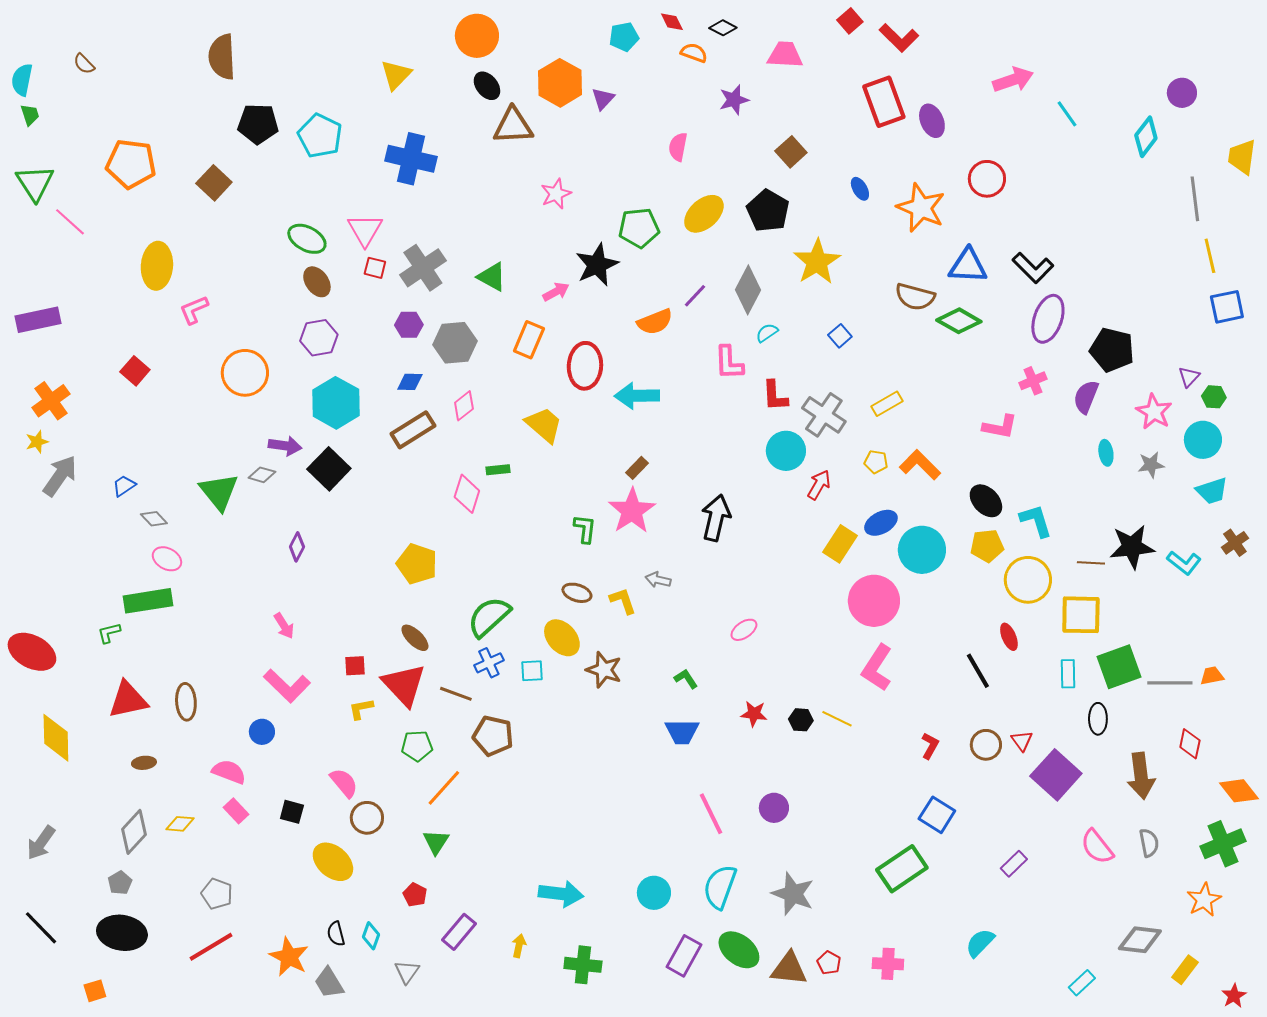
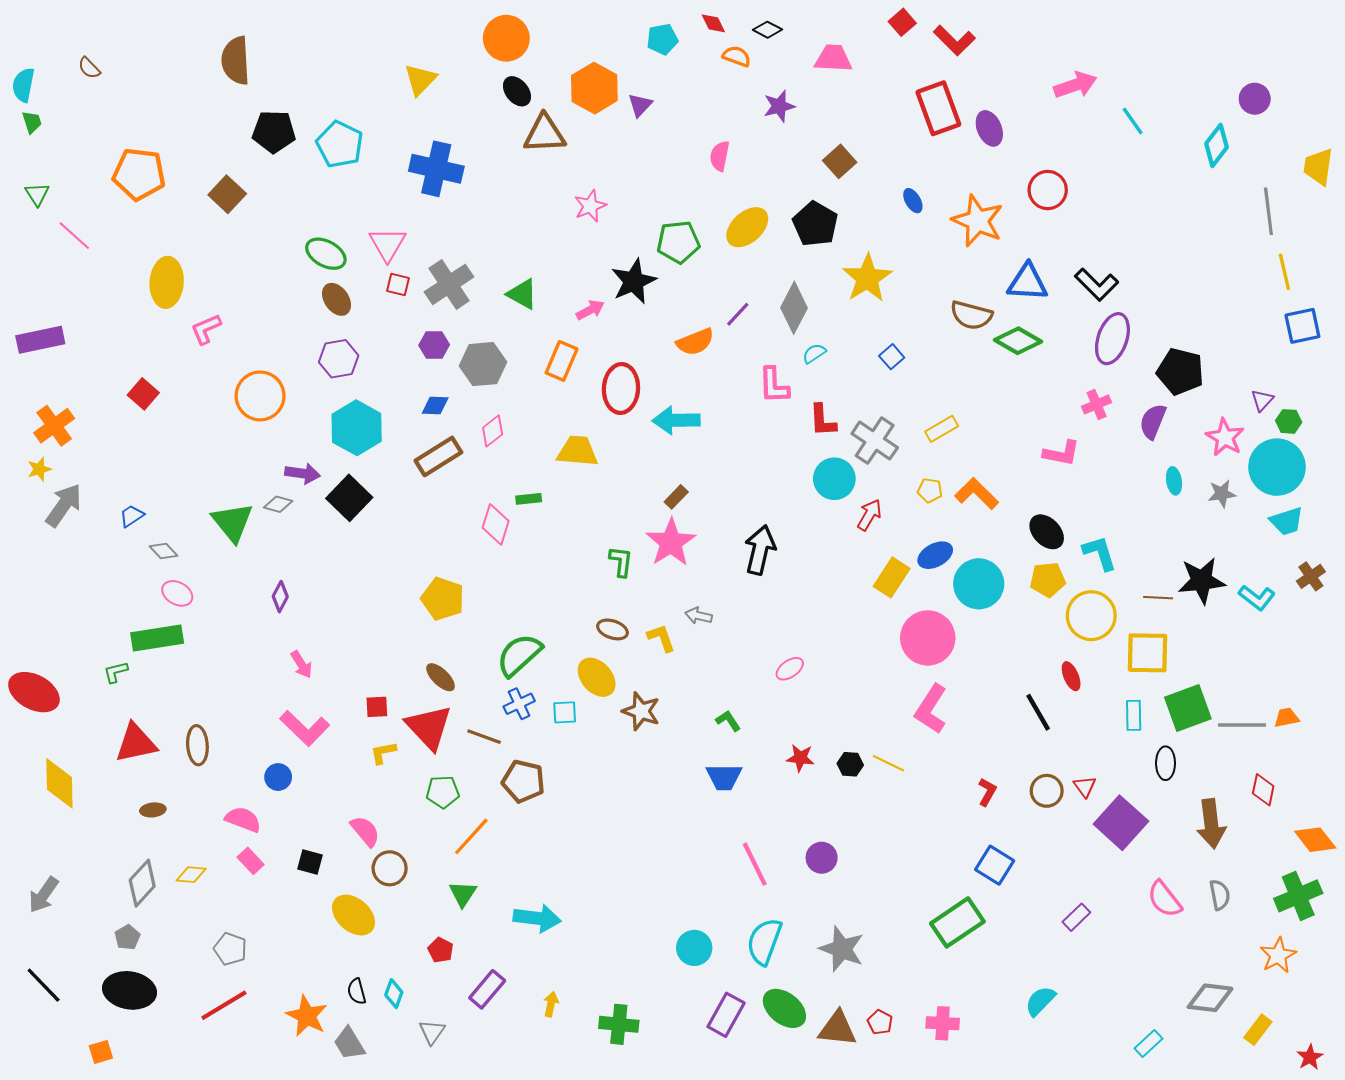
green triangle: (35, 183) -> (37, 194), size x0.6
yellow trapezoid: (544, 425) -> (577, 451), turned -36
cyan circle: (1203, 440) -> (1277, 467), size x1.4
purple diamond: (297, 547) -> (280, 597), moved
cyan arrow: (561, 894) -> (537, 918), moved

